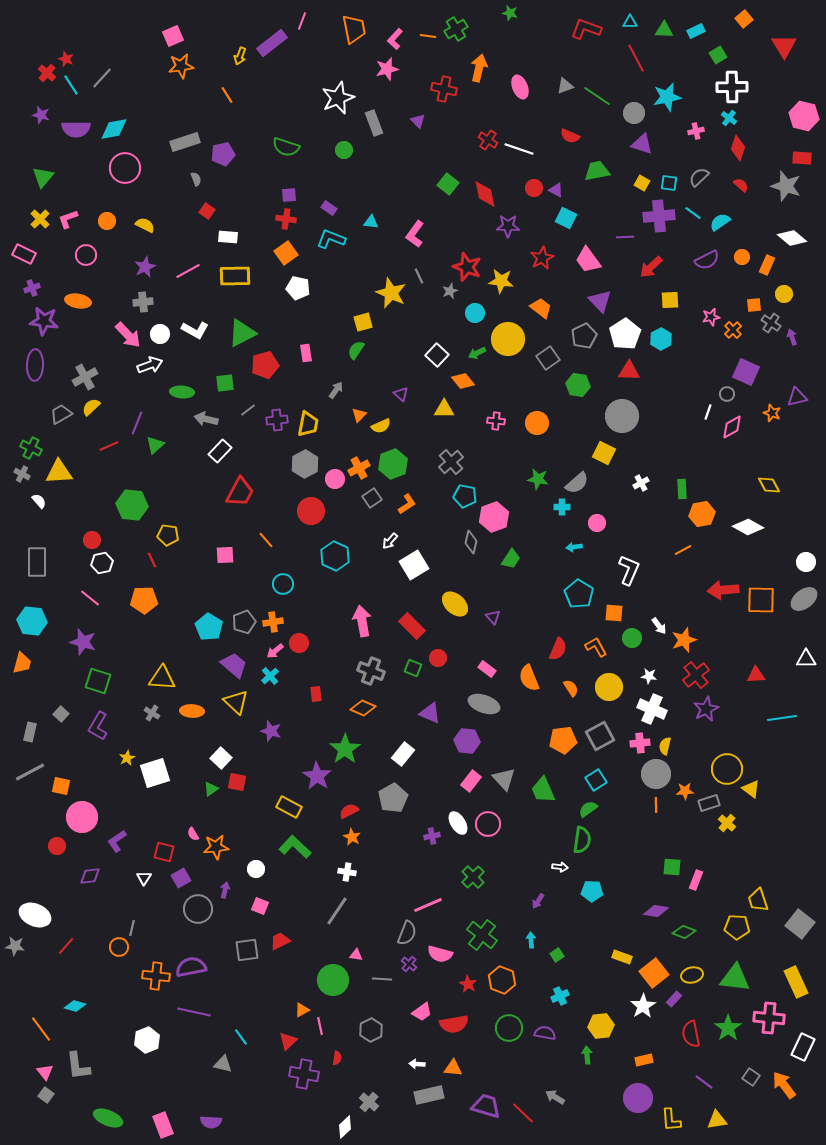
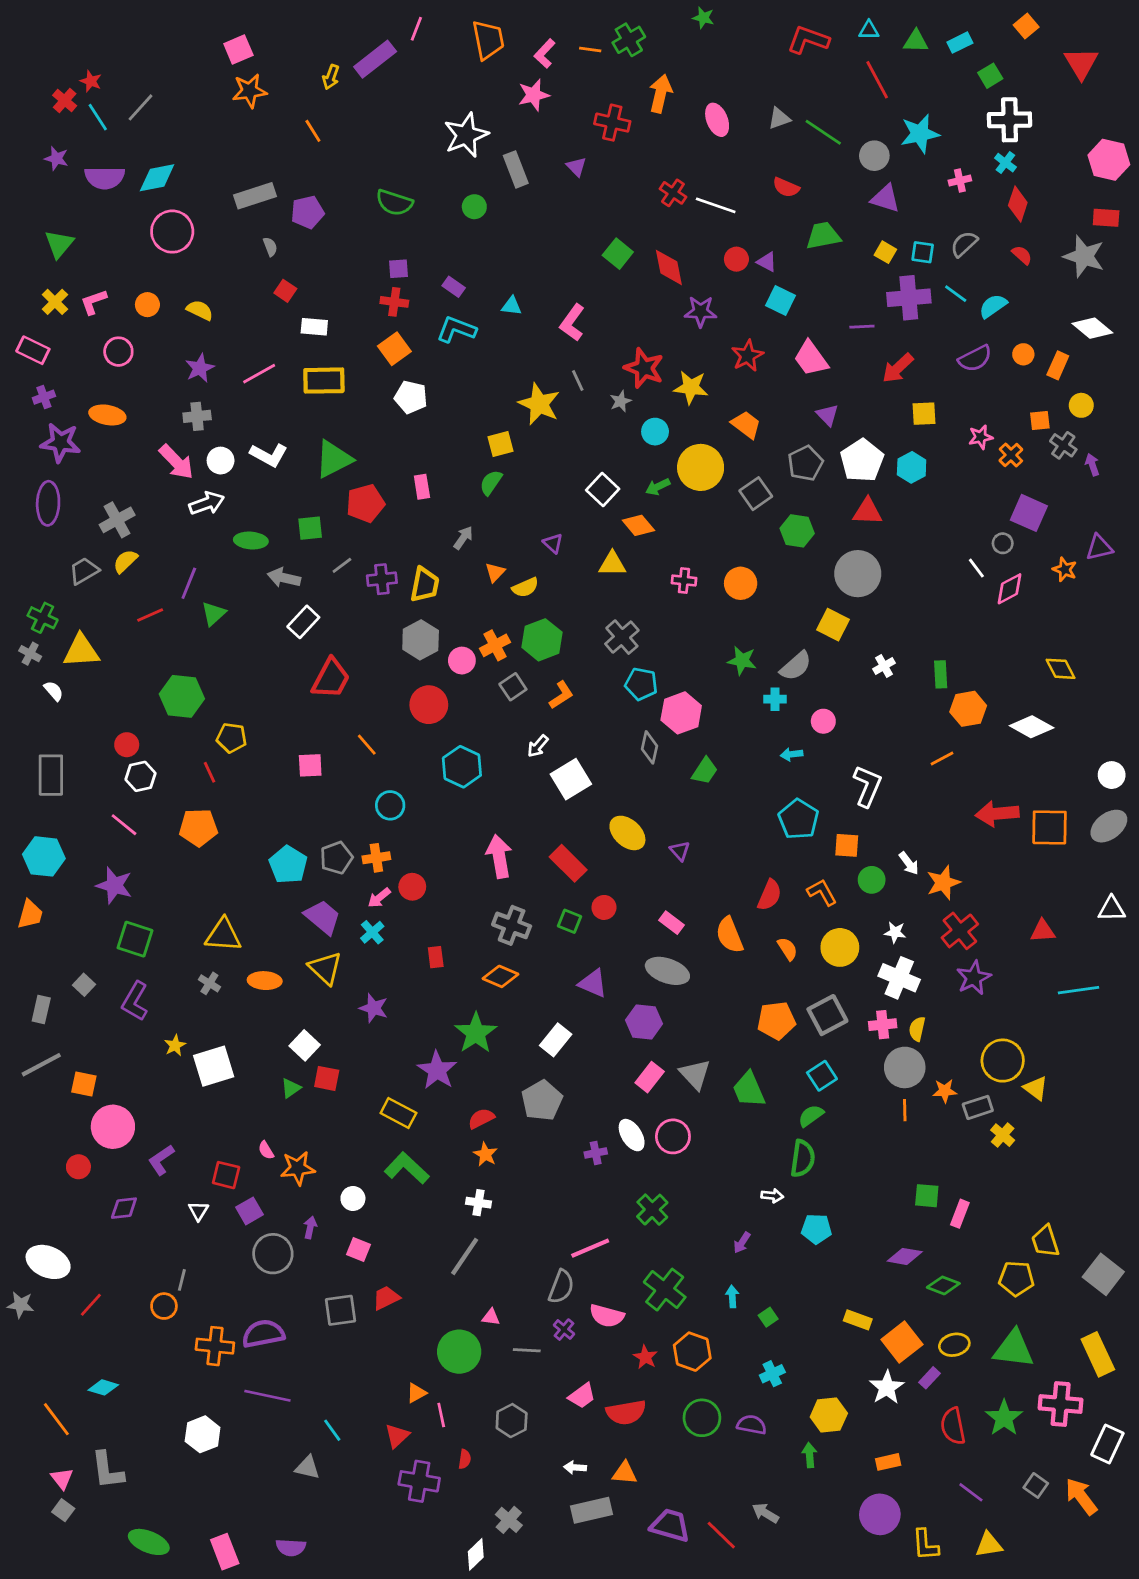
purple triangle: (600, 301) -> (827, 415), size x0.7
white line: (708, 412) -> (976, 568), turned -56

